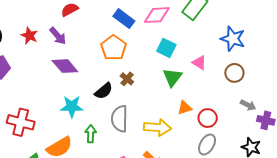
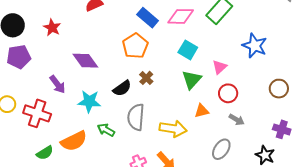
purple arrow: (58, 36) -> (57, 84), moved
pink triangle: (199, 63) -> (220, 67), turned 42
brown circle: (234, 73) -> (279, 89), moved
gray arrow: (248, 105) -> (237, 120), moved
red circle: (208, 118) -> (228, 93), moved
green arrow: (91, 134) -> (106, 130), turned -66

